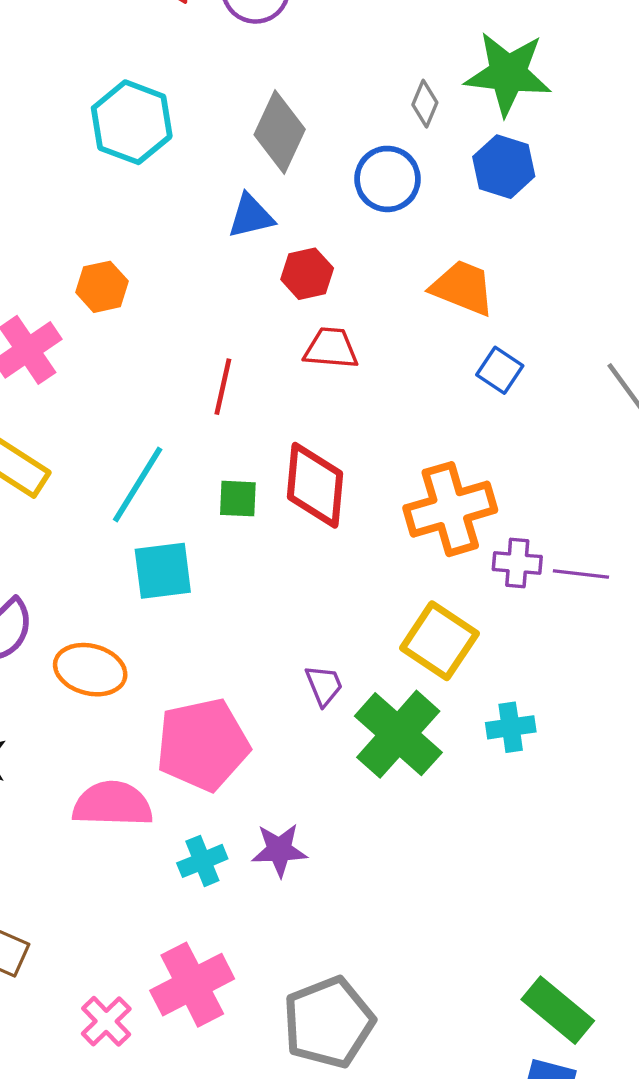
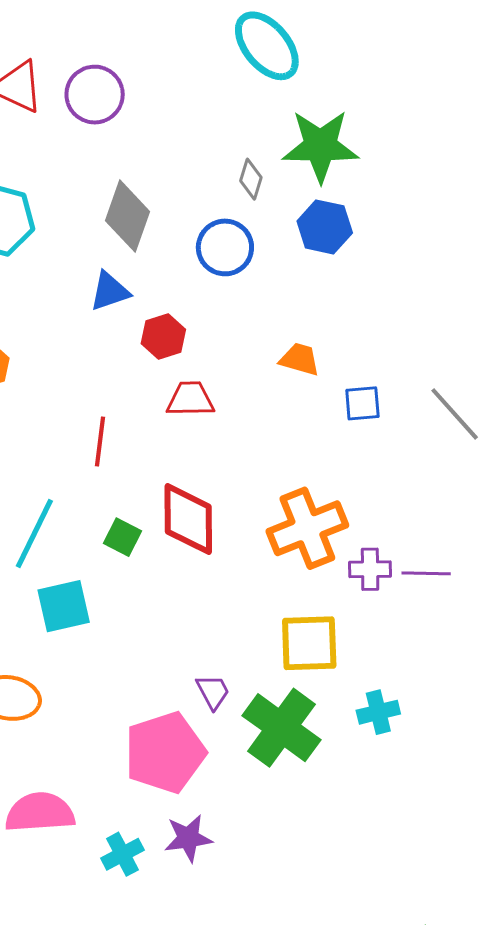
orange trapezoid: (463, 288) -> (300, 359), moved, size x0.7
blue square: (500, 370) -> (362, 403), moved, turned -33
green square: (238, 499) -> (123, 537), turned 30
yellow square: (439, 641) -> (309, 643), turned -30
pink pentagon: (203, 745) -> (165, 752), moved

